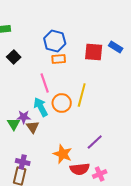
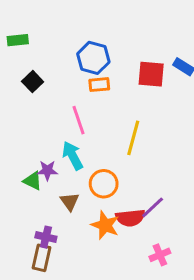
orange circle: (62, 103) -> (104, 184), moved
green triangle: (14, 124) -> (33, 181), turned -32
brown triangle: (33, 127) -> (70, 202), moved
red semicircle: (80, 169) -> (130, 218), moved

